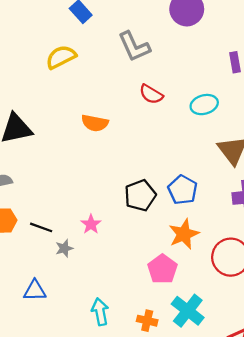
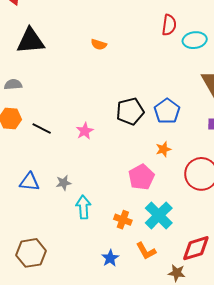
red semicircle: (151, 94) -> (169, 25), moved, turned -120
orange semicircle: (95, 123) -> (99, 44), size x0.7
orange star: (184, 234) -> (163, 149), size x0.6
gray star: (64, 248) -> (64, 183), moved

